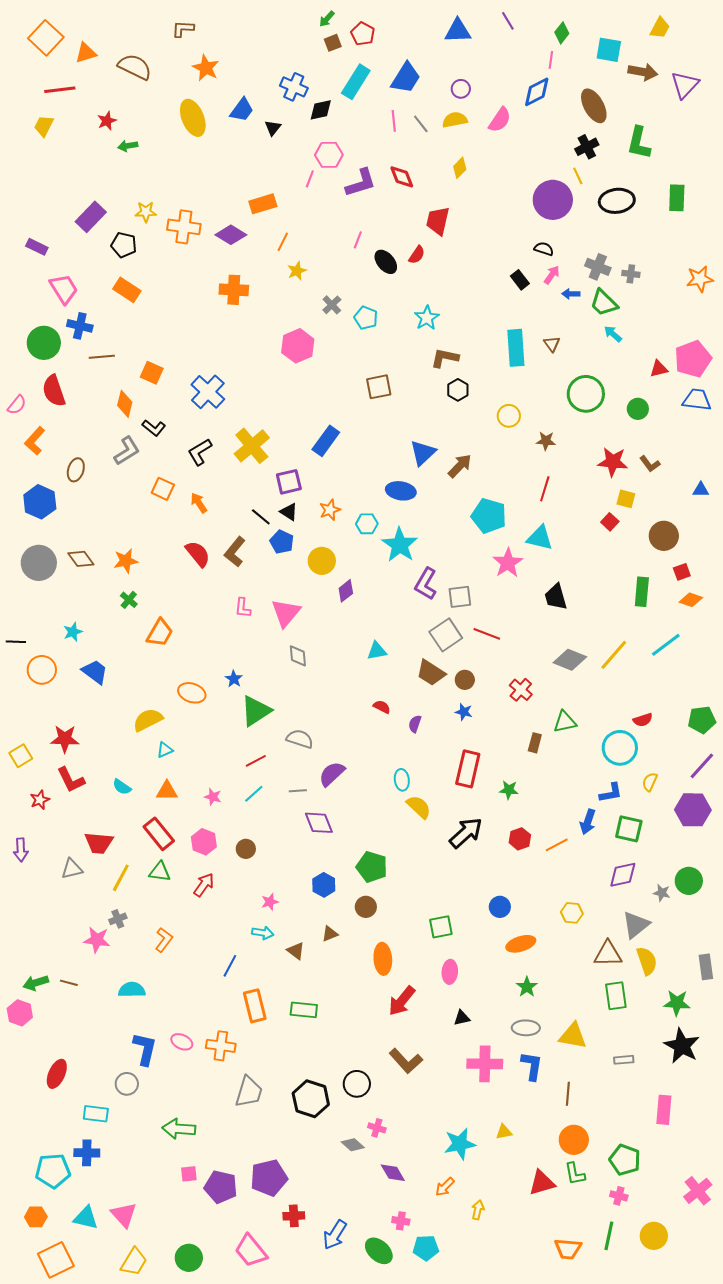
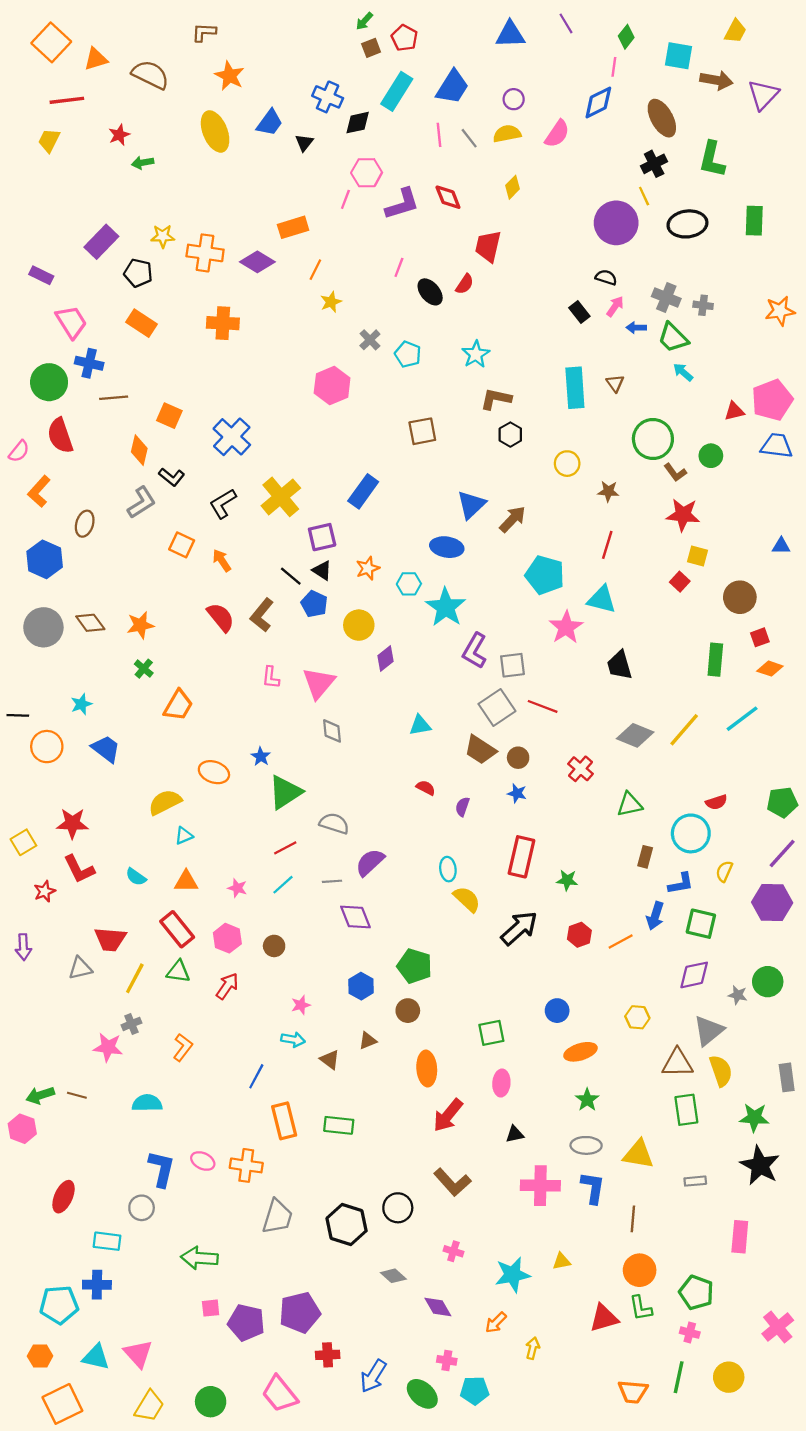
orange cross: (234, 290) -> (223, 323), moved
brown L-shape: (650, 464) -> (675, 472), moved
brown rectangle: (535, 743) -> (645, 857), moved
pink cross: (377, 1128) -> (453, 1251), moved

